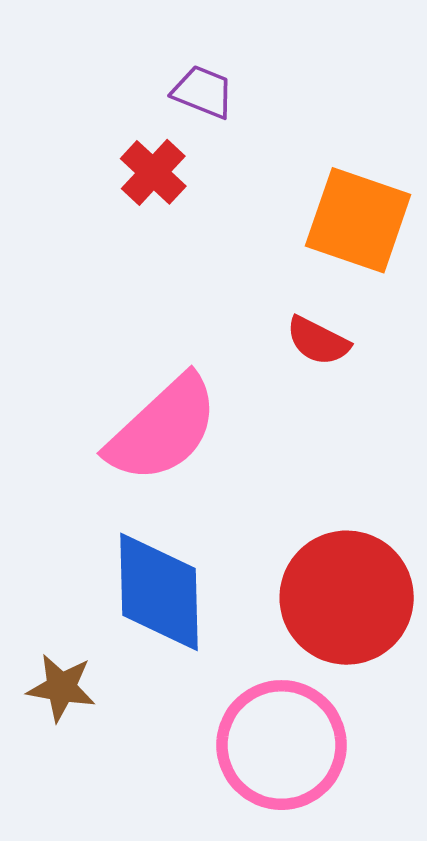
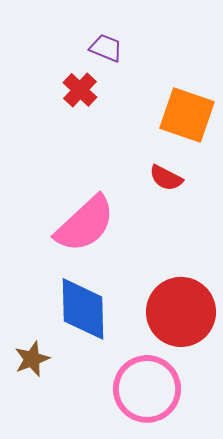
brown star: (61, 688) -> (32, 359), turned -30

